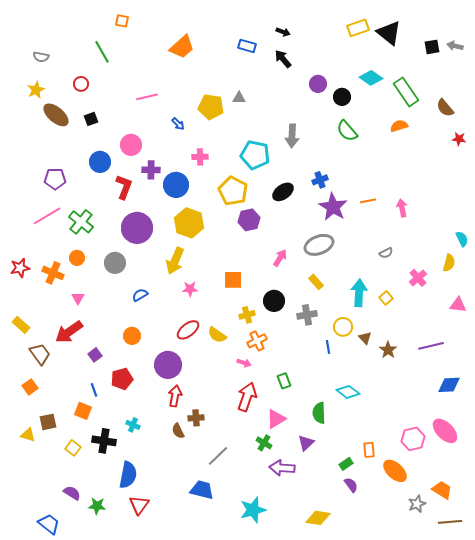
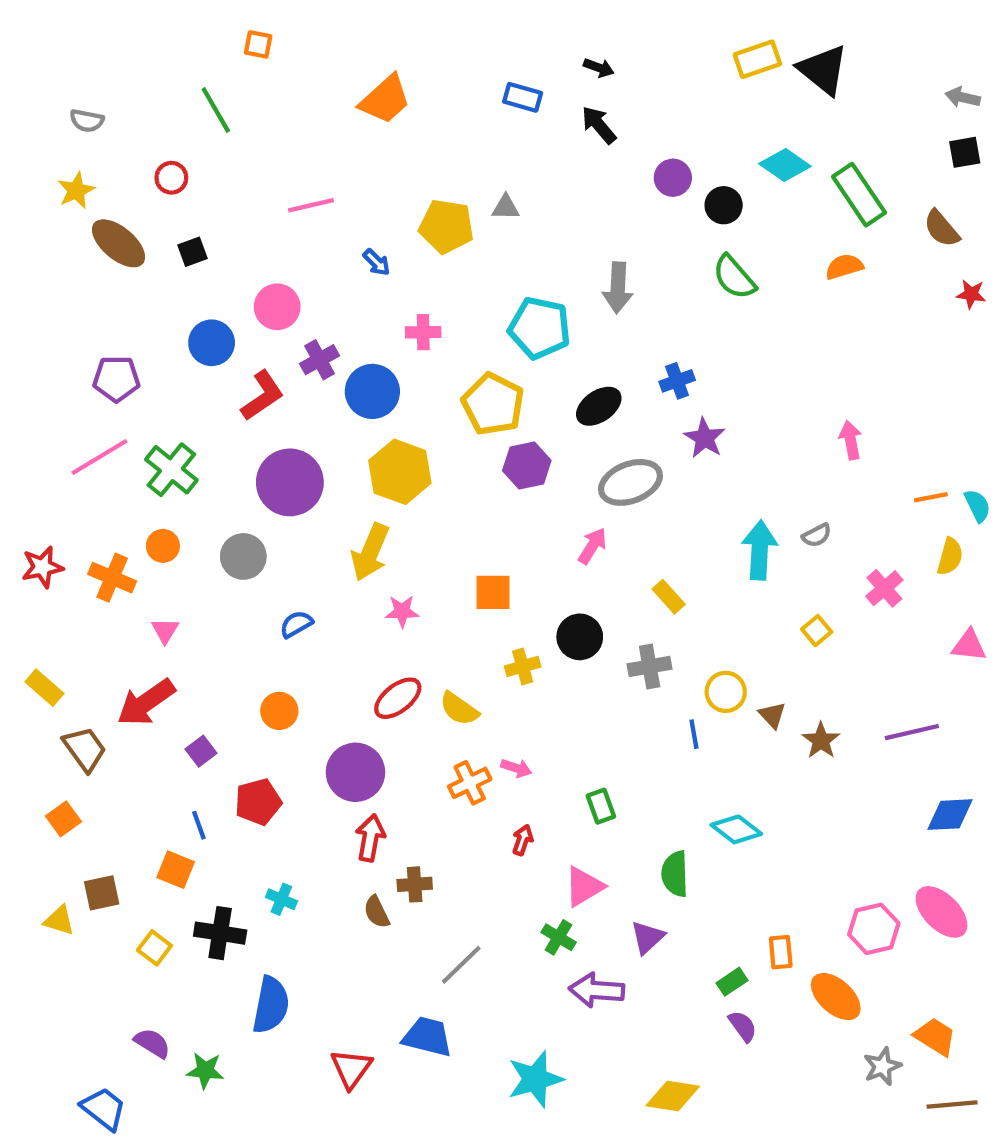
black square: (432, 47) -> (965, 152), moved
purple cross: (151, 170) -> (319, 360), turned -30
red L-shape: (124, 187) -> (262, 396), turned 35
orange line: (368, 201) -> (931, 497), moved
purple star: (333, 207) -> (705, 438), size x0.7
gray ellipse: (319, 245) -> (631, 482), moved
cyan arrow: (359, 293) -> (760, 550), moved
orange cross: (257, 341) -> (470, 783), moved
red arrow: (247, 397) -> (523, 840), size x0.5
red triangle: (139, 505) -> (351, 1068), moved

